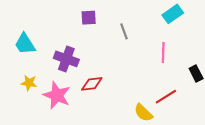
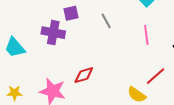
purple cross: (66, 59) -> (53, 33), moved
yellow star: (29, 83) -> (14, 93), moved

